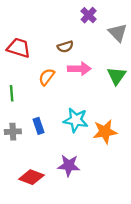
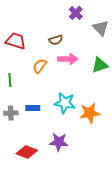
green triangle: (117, 76) -> (100, 65), turned 36
blue rectangle: (38, 126) -> (33, 108), turned -72

